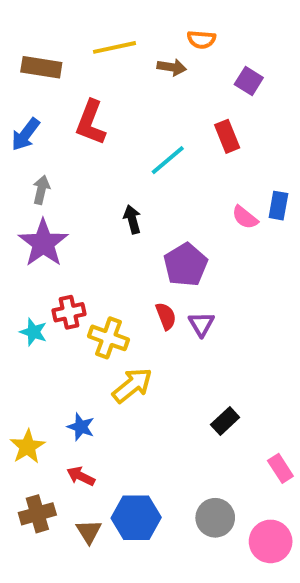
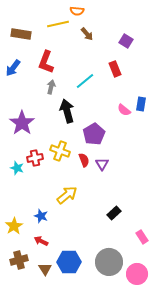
orange semicircle: (201, 40) -> (77, 11), moved
brown arrow: (172, 67) -> (87, 34), turned 40
gray arrow: (41, 190) -> (51, 87), moved
black arrow: (132, 219) -> (67, 111), size x1.6
yellow cross: (108, 338) -> (60, 151), moved
gray circle: (215, 518) -> (109, 262), size x1.4

